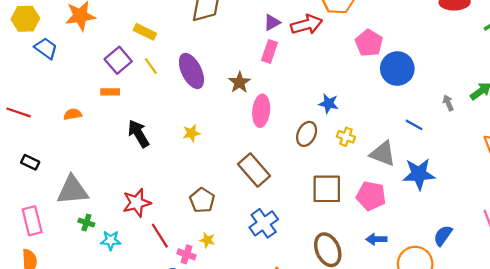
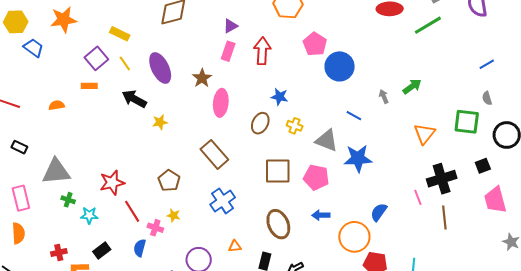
red arrow: (307, 25) -> (262, 51), moved, turned -72
black arrow: (139, 134) -> (134, 99), moved, turned -30

